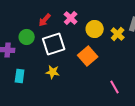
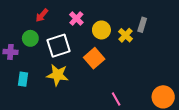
red arrow: (45, 20) -> (42, 15), moved
yellow star: (53, 72) -> (58, 75), size x1.5
pink line: (115, 87) -> (116, 99), moved

